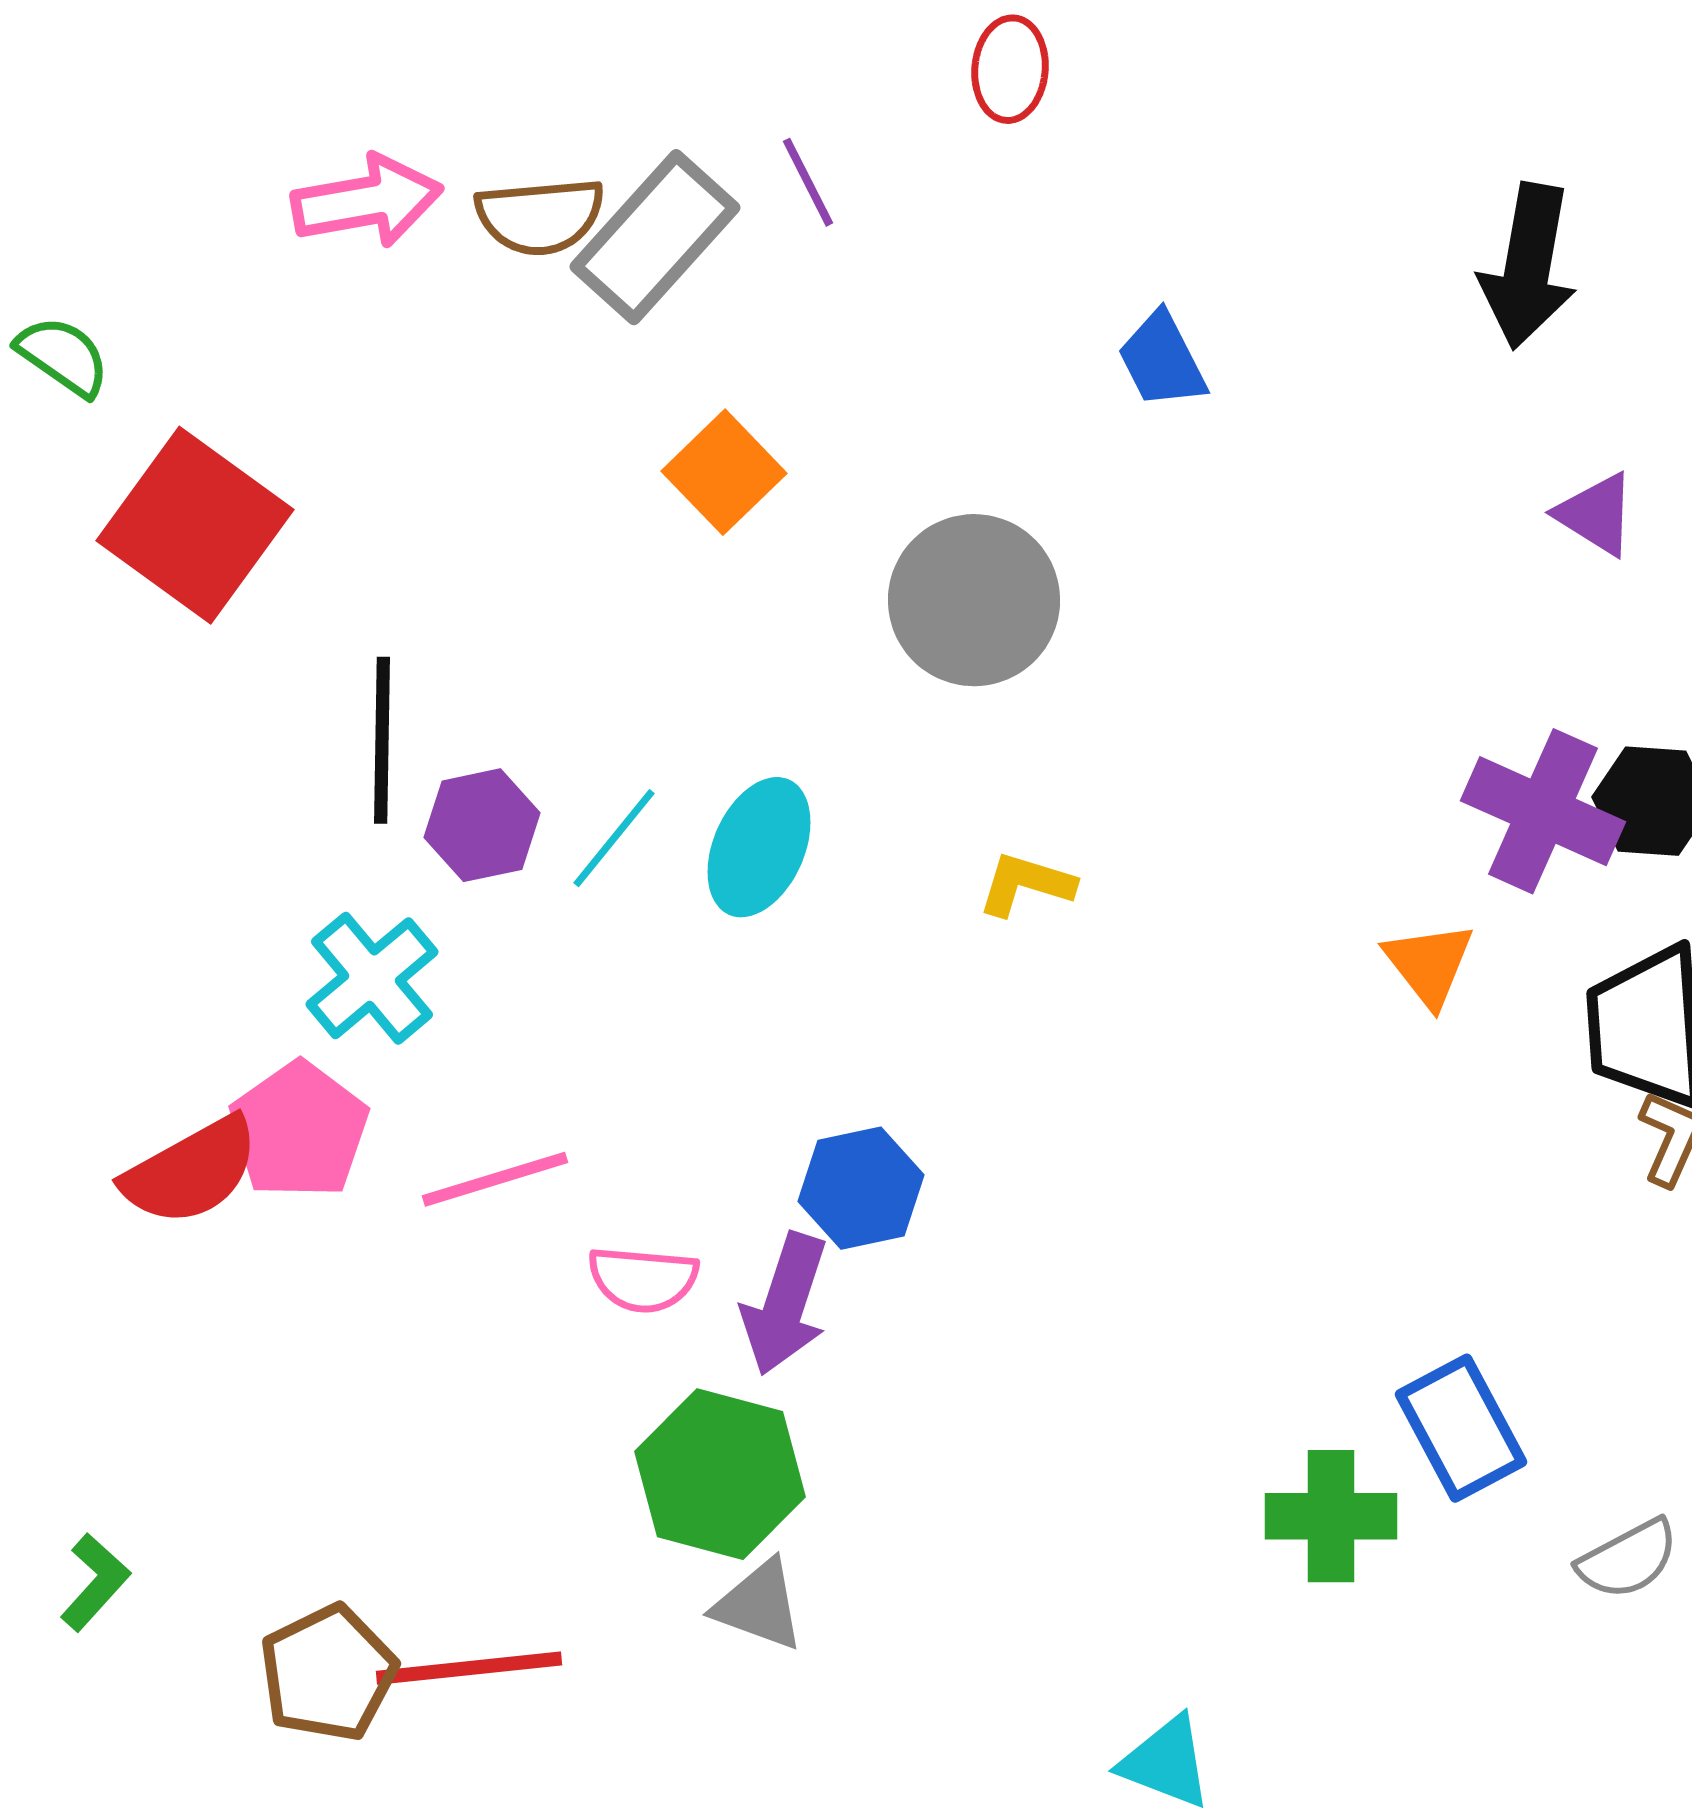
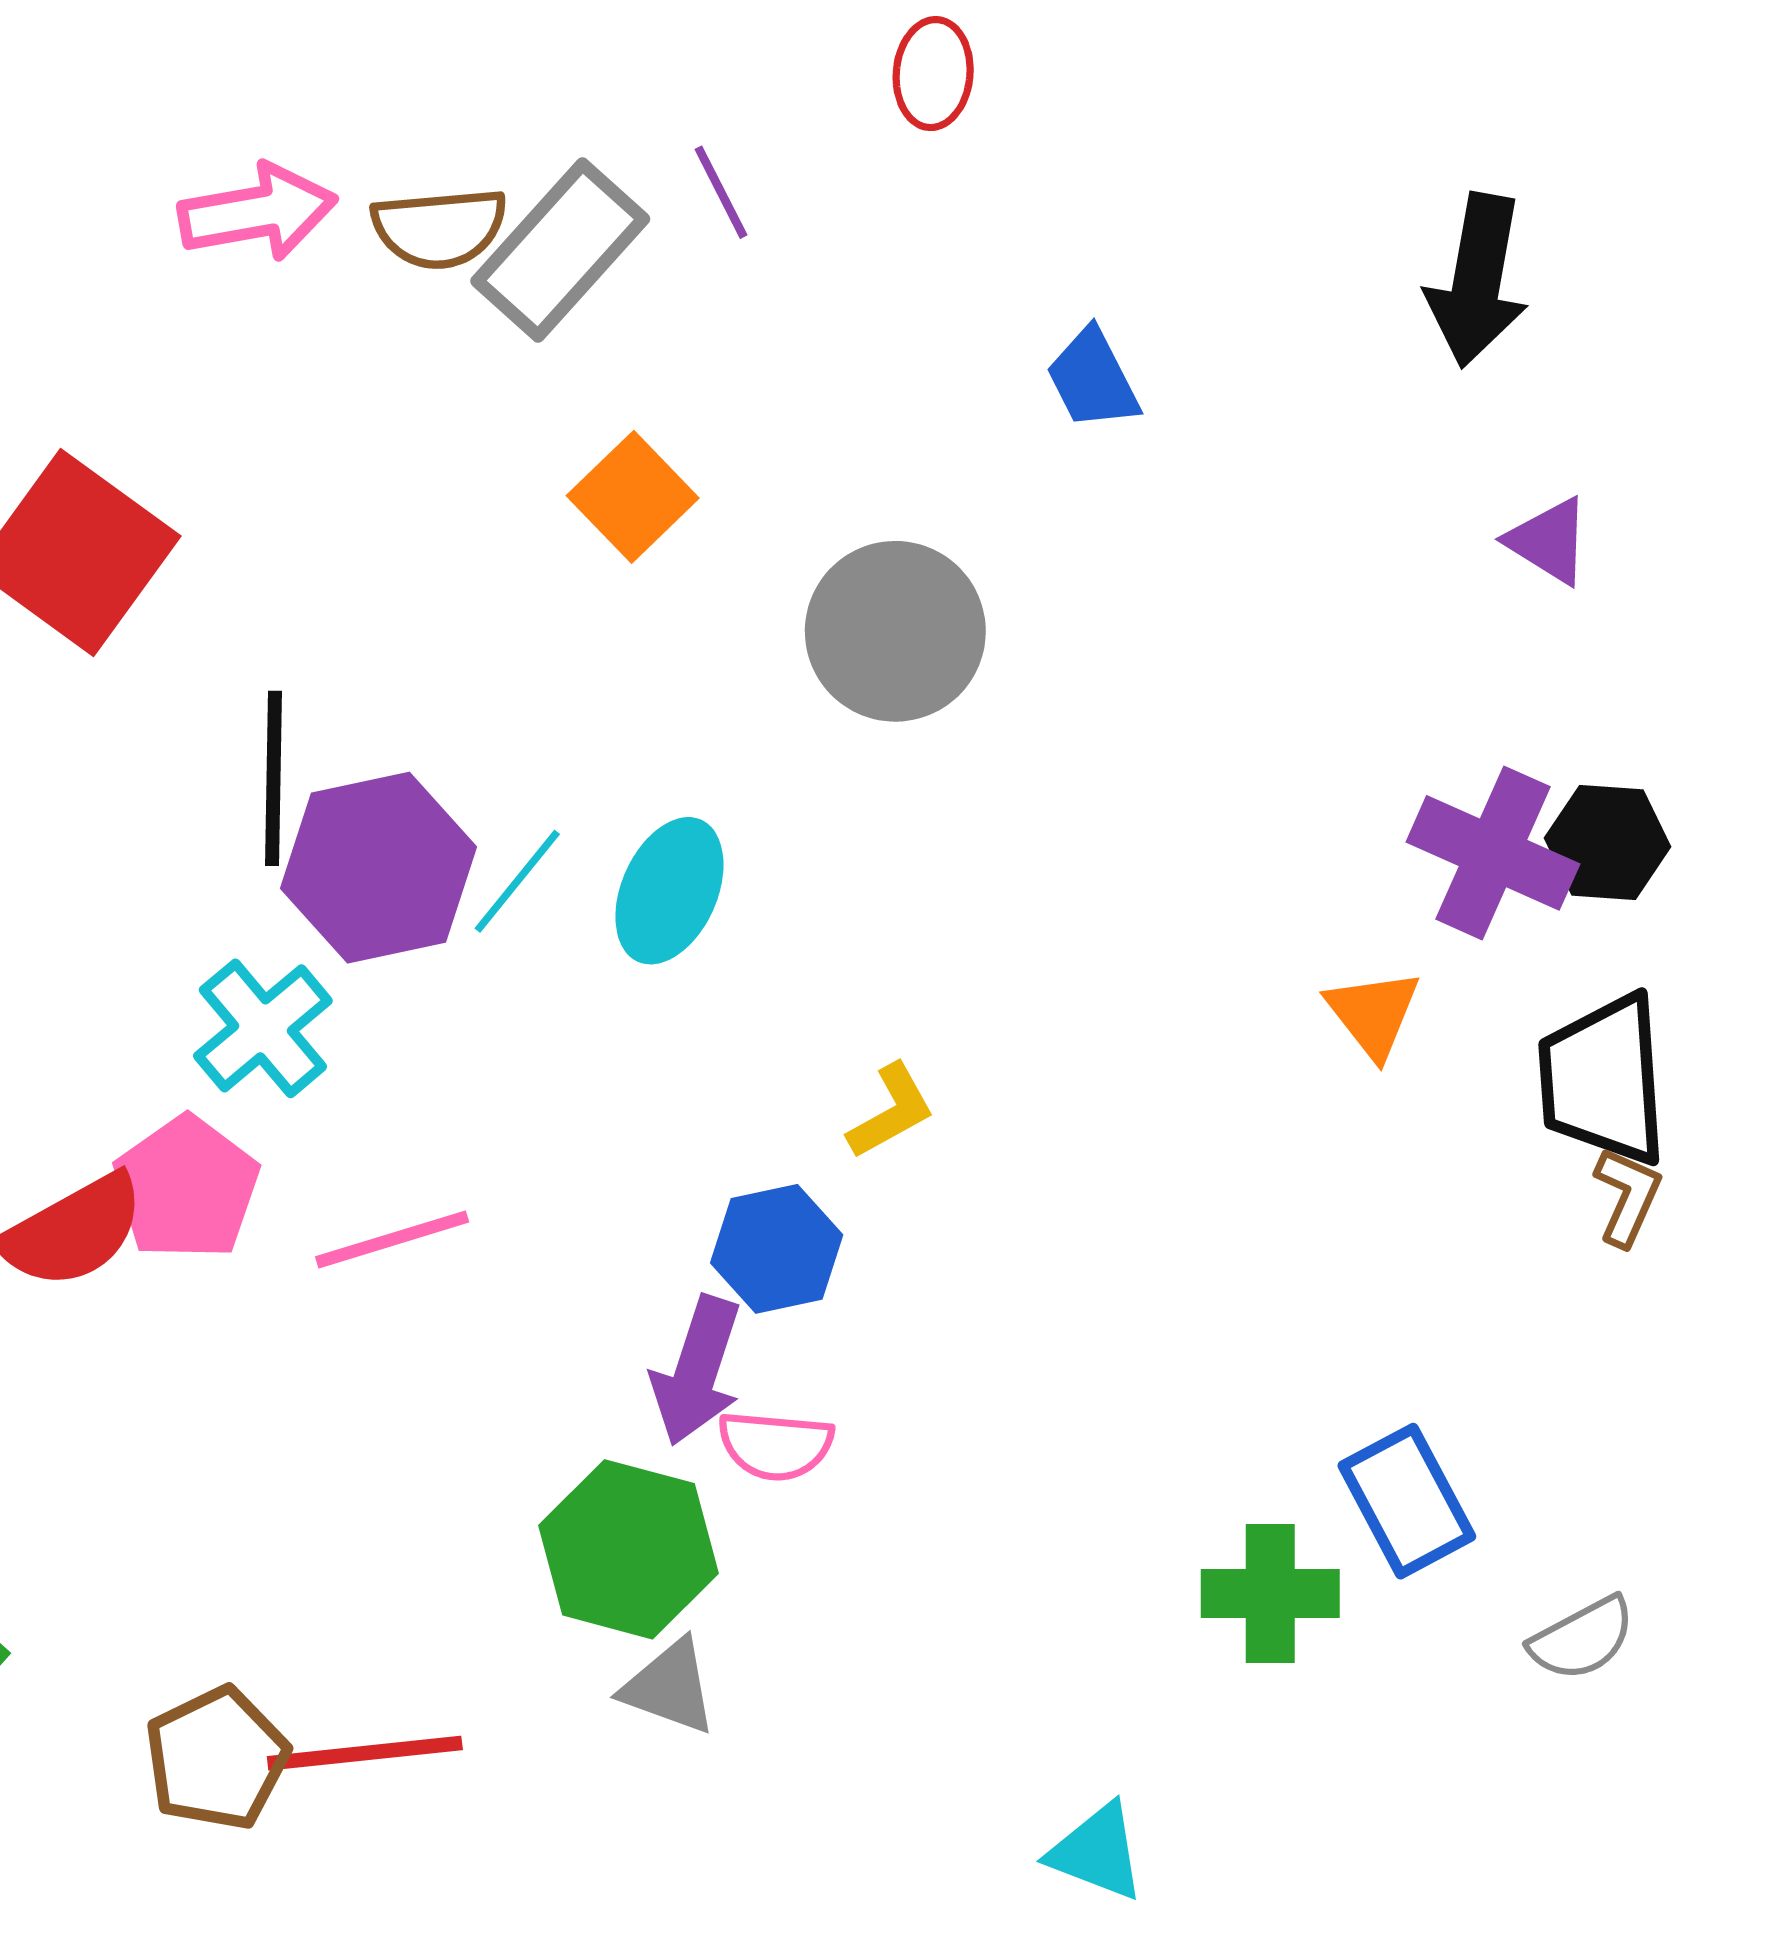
purple hexagon: (482, 825) -> (379, 868), size x1.6
yellow L-shape: (1026, 884) -> (891, 1111), moved, turned 134
pink semicircle: (643, 1279) -> (776, 1445), moved

